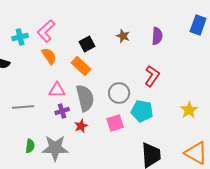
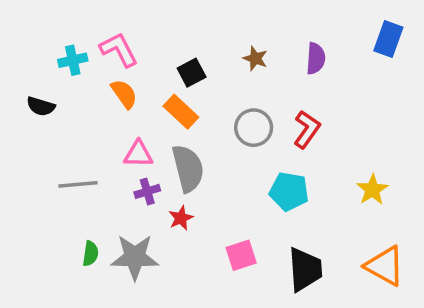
pink L-shape: (46, 31) -> (119, 50), turned 105
gray circle: (119, 93) -> (254, 128), moved
pink square: (115, 123) -> (241, 255), moved

